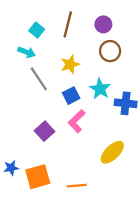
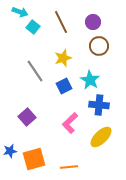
brown line: (68, 24) -> (61, 22), turned -40
cyan arrow: (27, 52) -> (20, 12), moved
blue cross: (126, 103) -> (99, 105), moved
pink L-shape: (77, 121) -> (70, 123), moved
purple square: (44, 131) -> (27, 117), moved

